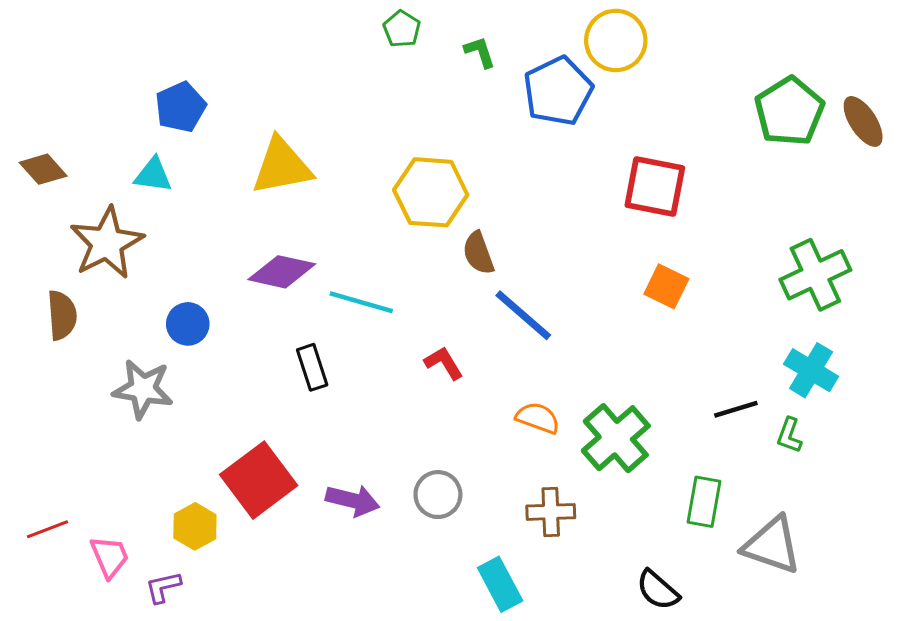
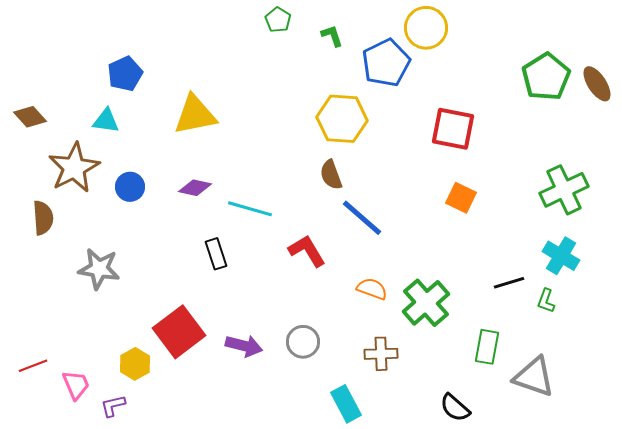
yellow hexagon: (431, 192) -> (342, 119), moved
purple diamond: (282, 272) -> (195, 188), size x0.7
blue circle: (188, 324) -> (130, 187), moved
red L-shape: (444, 363) -> (307, 251), size x1.4

